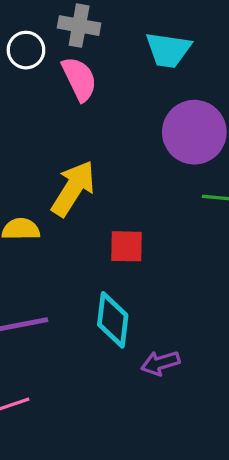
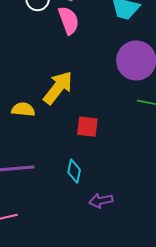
cyan diamond: (113, 320) -> (74, 171), size x0.7

